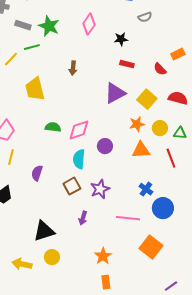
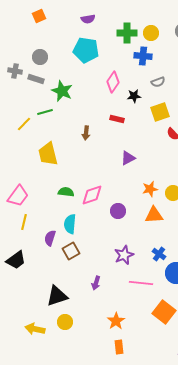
pink diamond: (89, 24) -> (113, 82), moved
gray rectangle: (23, 25) -> (36, 79), moved
black star: (121, 39) -> (134, 96), moved
red rectangle: (127, 64) -> (117, 119), moved
purple triangle: (115, 93) -> (128, 158), size x0.7
yellow square: (147, 99) -> (160, 112), moved, turned 30
cyan semicircle: (79, 159) -> (70, 224), moved
brown square: (72, 186) -> (71, 251), moved
purple star: (100, 189) -> (124, 255), moved

